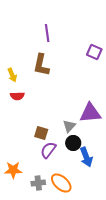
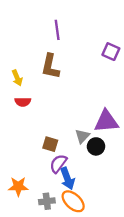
black circle: (73, 143) -> (96, 146), moved
blue arrow: (86, 157) -> (67, 178), moved

